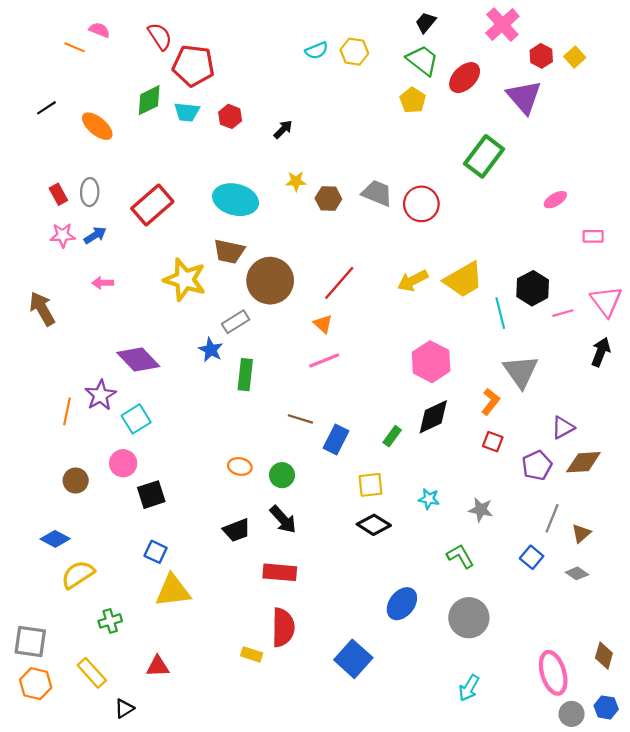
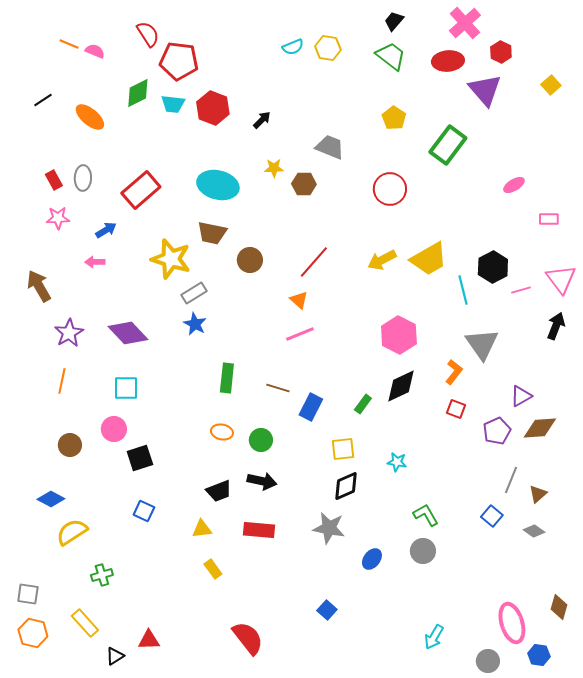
pink semicircle: (99, 30) -> (95, 51), moved
yellow square: (575, 57) -> (551, 85), moved
red ellipse: (465, 78) -> (448, 61), moved, turned 40
yellow pentagon: (413, 100) -> (394, 118), moved
red hexagon: (230, 116) -> (213, 108), size x1.5
gray trapezoid: (377, 193) -> (330, 147), moved
blue arrow: (95, 235) -> (106, 230), moved
brown circle: (270, 281) -> (250, 260), size x0.6
gray rectangle: (236, 322) -> (194, 293), moved
green rectangle: (245, 375) -> (227, 378), moved
purple star: (100, 395) -> (69, 333), moved
cyan square: (136, 419) -> (126, 388), turned 32
gray star: (481, 510) -> (329, 528), moved, size x1.4
black arrow: (283, 519) -> (262, 481), turned -36
black diamond: (374, 525) -> (346, 486), turned -56
yellow triangle: (173, 591) -> (202, 529), moved, size x0.6
blue ellipse: (402, 604) -> (372, 559), size x0.7
gray circle: (469, 618) -> (423, 551), moved, size x0.7
red semicircle: (283, 627) -> (248, 638), moved, turned -39
gray square: (30, 642) -> (28, 594), size x0.7
yellow rectangle: (252, 654) -> (213, 569), moved, turned 36
blue square: (353, 659) -> (327, 610), size x0.6
red triangle: (158, 666) -> (149, 640), moved
blue hexagon: (606, 707) -> (539, 655), moved
gray circle: (572, 714) -> (488, 661), moved

